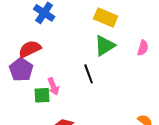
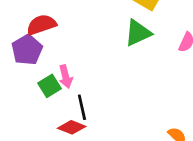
black line: (89, 74) -> (82, 107), moved
green square: (42, 95) -> (50, 86), turned -36

